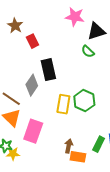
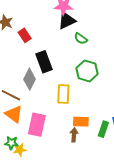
black triangle: (96, 31) -> (67, 21), moved
green hexagon: (84, 101) -> (87, 71), moved
orange rectangle: (78, 157) -> (81, 122), moved

